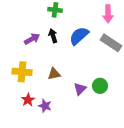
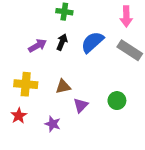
black arrow: (53, 36) -> (62, 42), turned 40
purple triangle: (80, 89) -> (81, 105), moved
red star: (28, 100) -> (19, 116), moved

